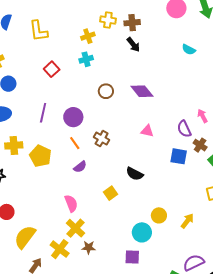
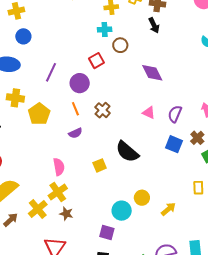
red square: (52, 69) -> (96, 61), moved
brown circle: (106, 91) -> (120, 45), moved
purple semicircle: (184, 129) -> (175, 114), moved, turned 36
black semicircle: (135, 174) -> (127, 152), size x1.4

